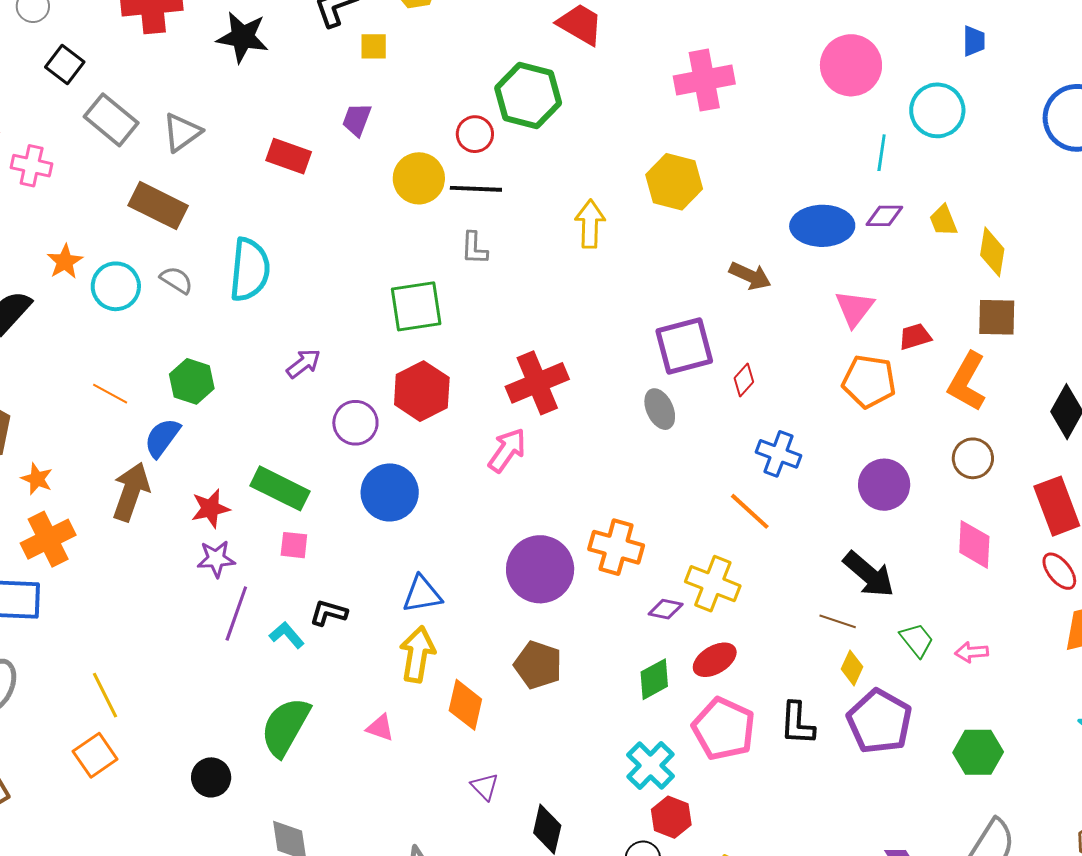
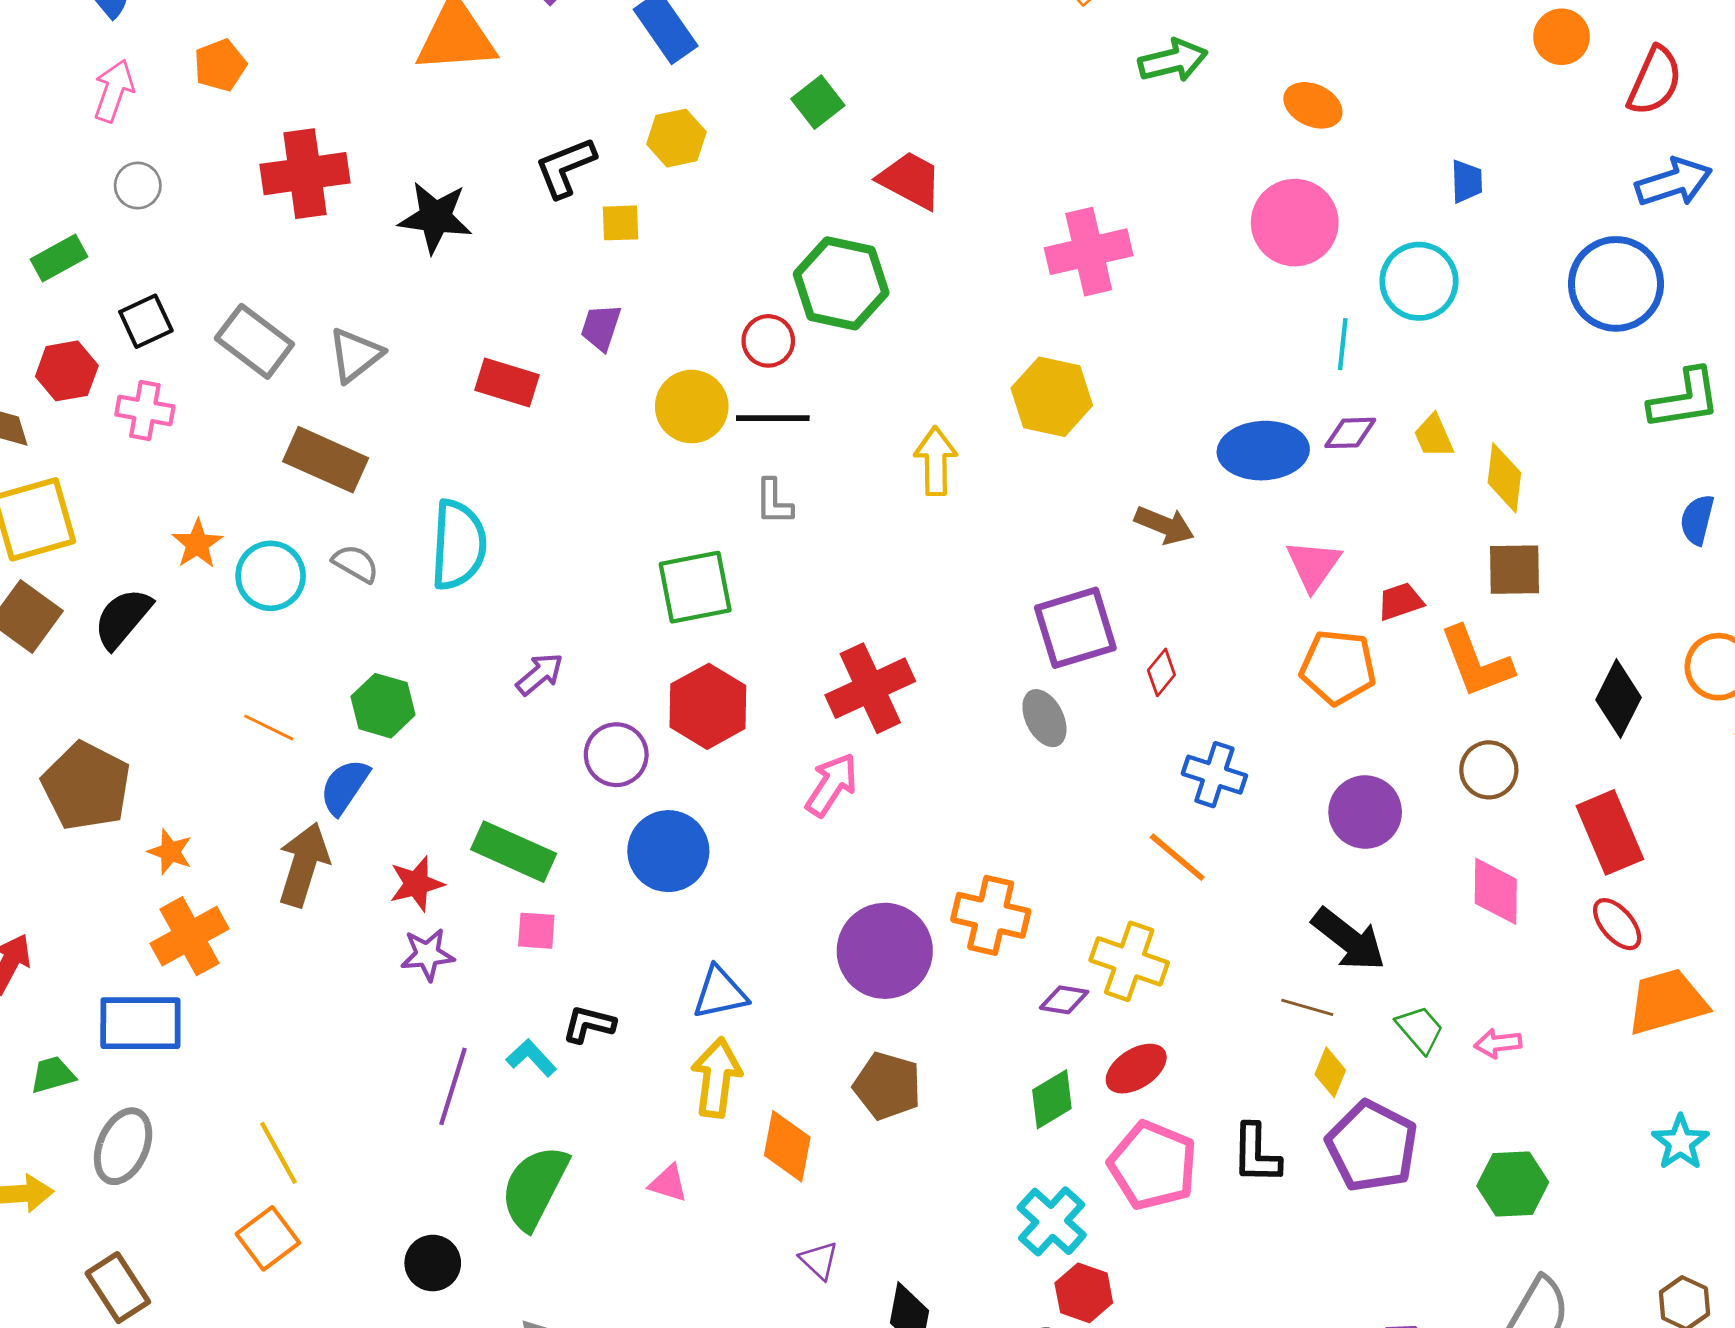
black square: (65, 64) -> (146, 321), moved, turned 30
orange L-shape: (967, 382) -> (1476, 662), turned -48
purple line: (236, 613) -> (453, 1086), moved

